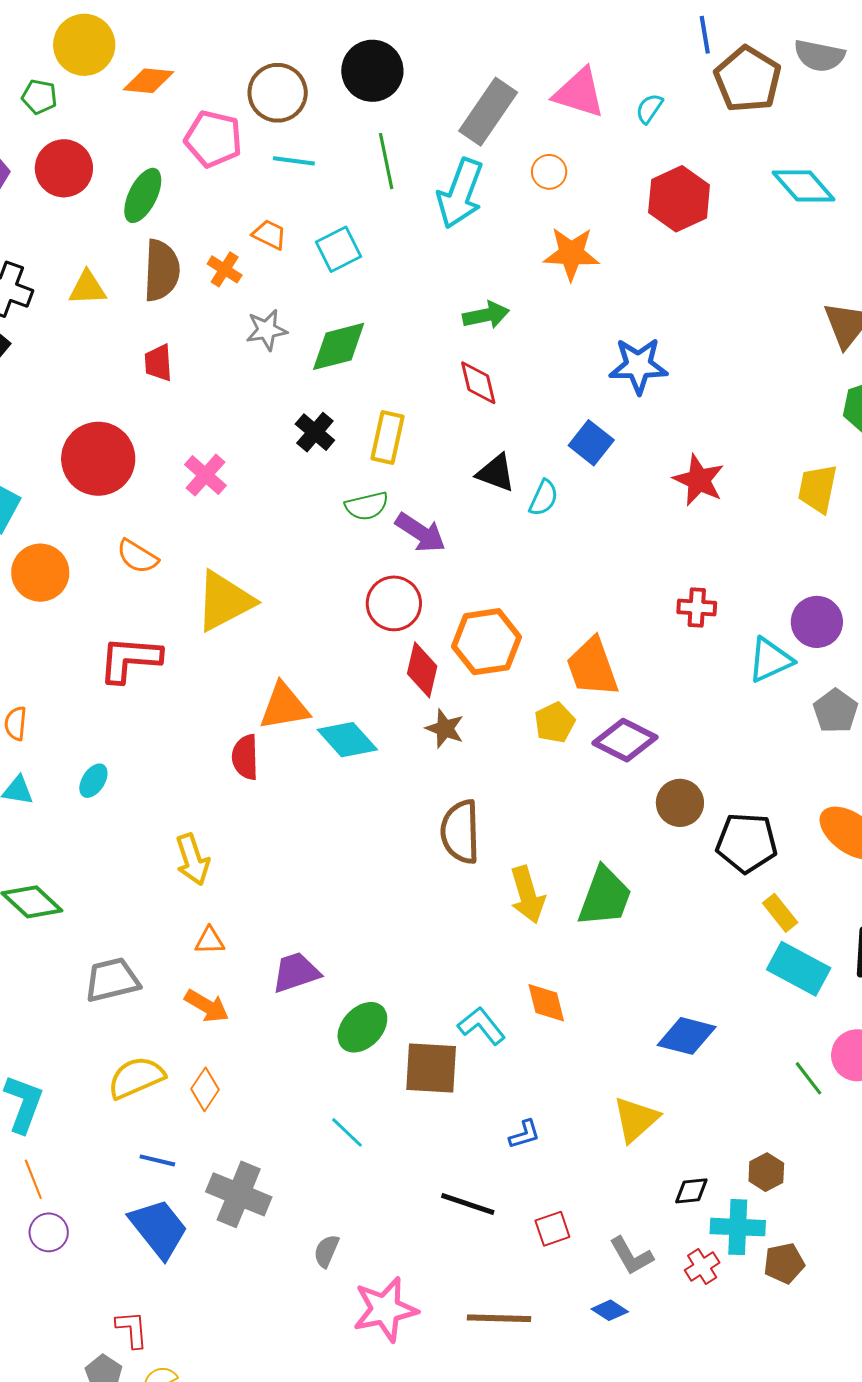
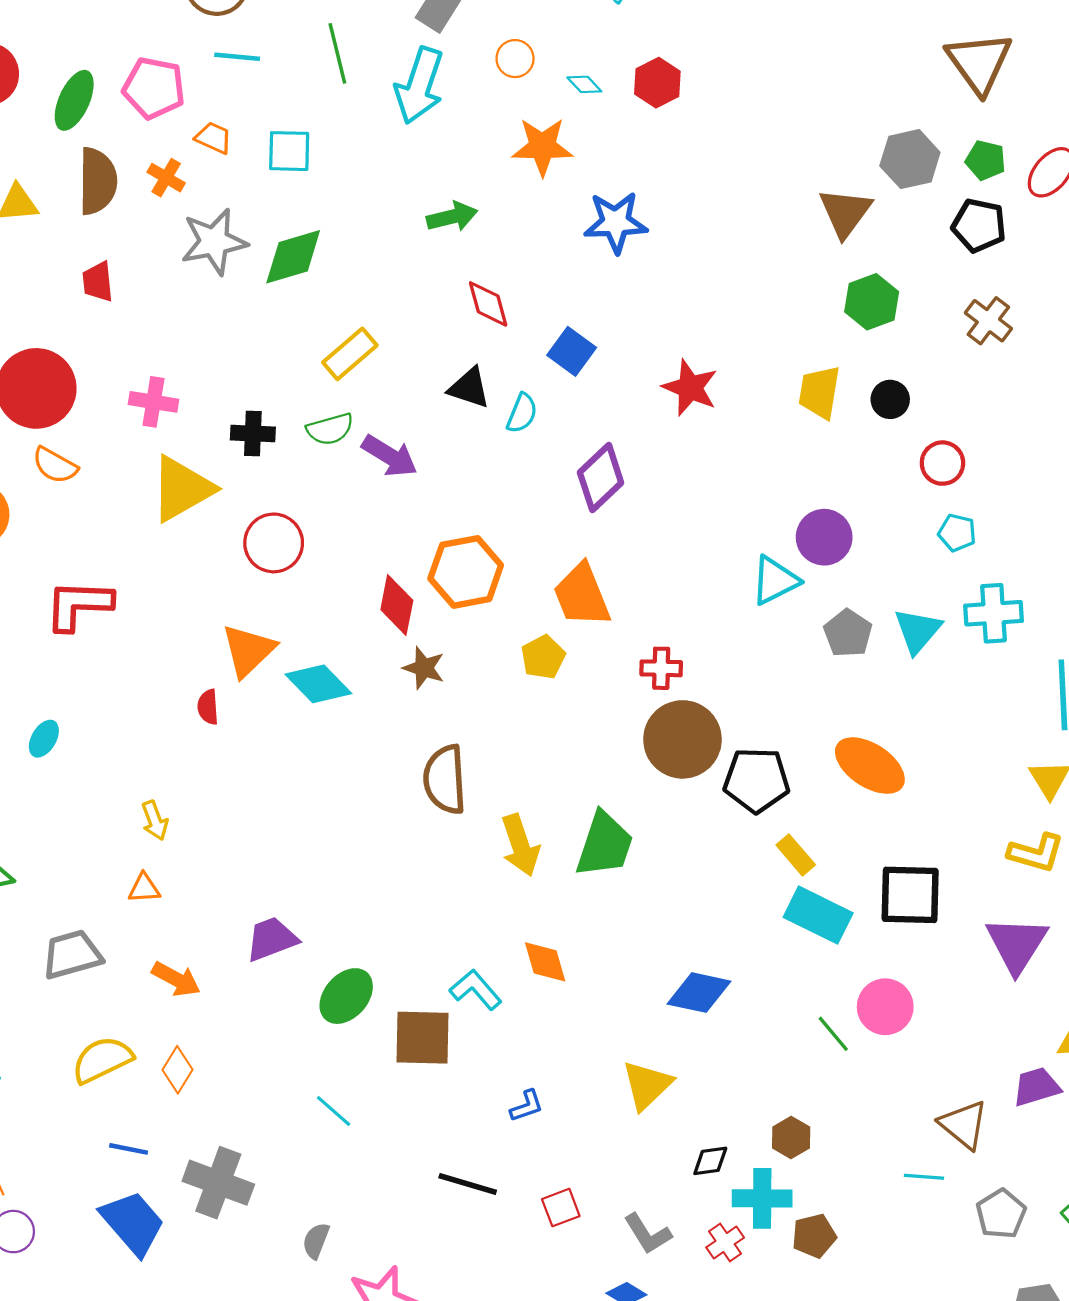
pink pentagon: (213, 139) -> (154, 88), moved
cyan diamond: (803, 186) -> (584, 84), moved, size x0.5
red hexagon: (679, 199) -> (657, 83), size x0.7
cyan square: (339, 249) -> (289, 151), turned 30
gray star: (266, 330) -> (214, 242), size x1.5
blue star: (638, 366) -> (616, 222), moved
red diamond: (478, 383) -> (488, 304), moved
black cross: (315, 432) -> (253, 434), moved, turned -36
yellow rectangle: (387, 438) -> (350, 354), turned 39
pink cross: (205, 475) -> (153, 402), turned -30
orange semicircle: (137, 556) -> (55, 465), moved
yellow triangle: (224, 601) -> (182, 489), moved
red circle: (394, 603) -> (274, 543), moved
red cross: (697, 607) -> (661, 668), moved
orange triangle: (284, 707) -> (248, 650), turned -32
purple diamond: (625, 740) -> (601, 478), moved, turned -68
red semicircle: (245, 757) -> (208, 707), size x0.7
brown circle: (680, 803) -> (682, 739), size x1.5
yellow arrow: (193, 860) -> (155, 821), size x0.7
orange triangle: (210, 941) -> (144, 888), moved

